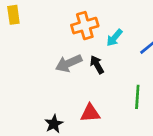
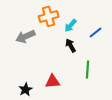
gray arrow: (69, 63) -> (26, 36), moved
black arrow: (97, 65) -> (71, 45), moved

